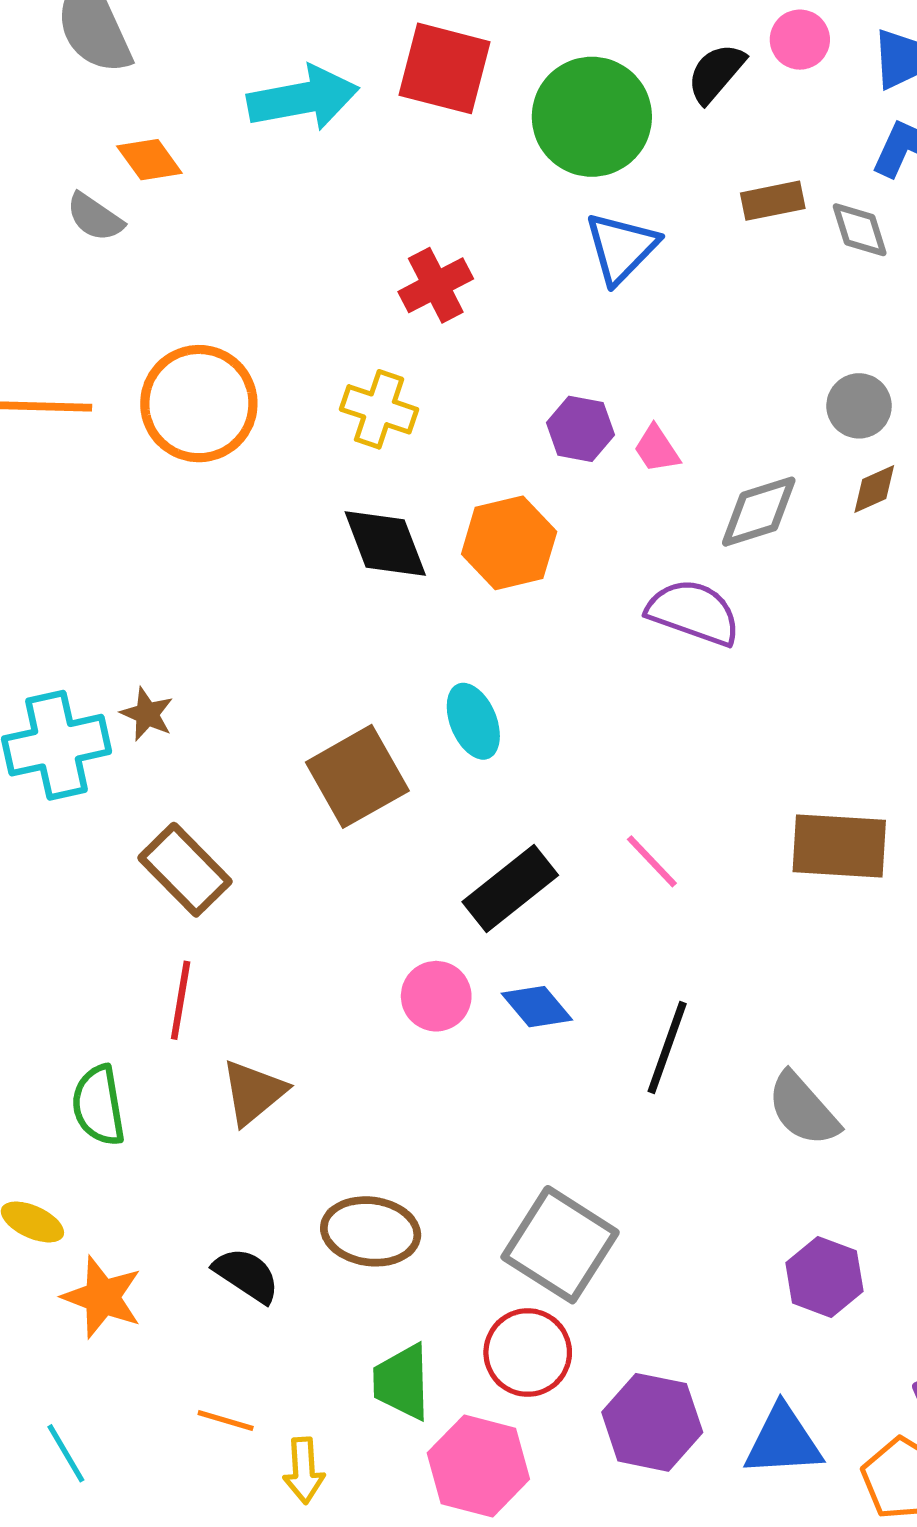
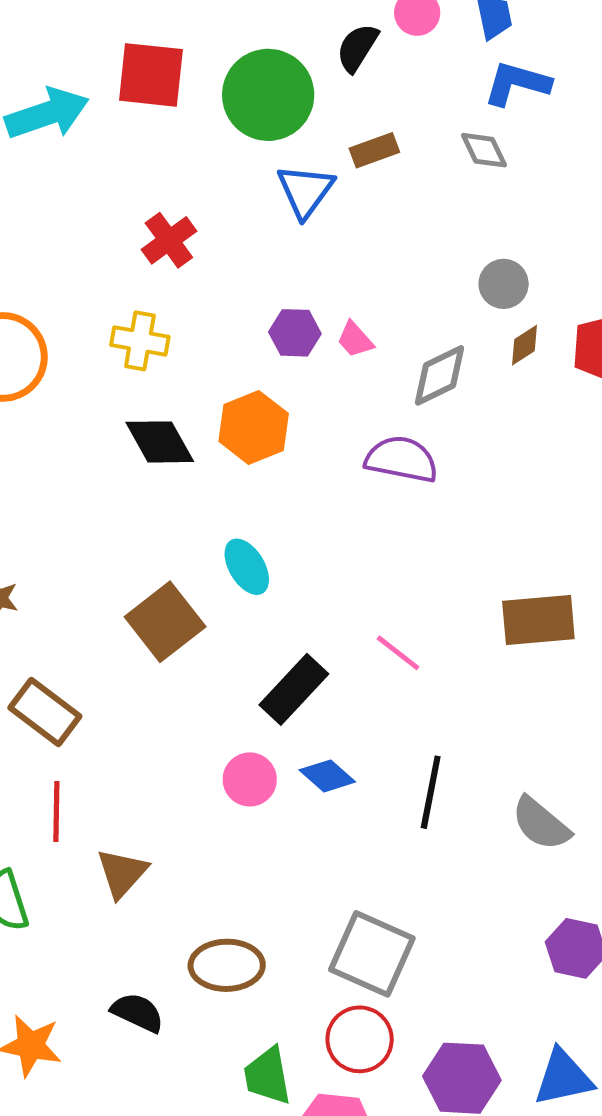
brown rectangle: (773, 201) -> (374, 150), moved

